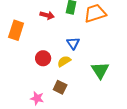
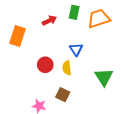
red arrow: (47, 15) -> (49, 21), turned -40
yellow semicircle: (64, 61) -> (67, 68), turned -64

